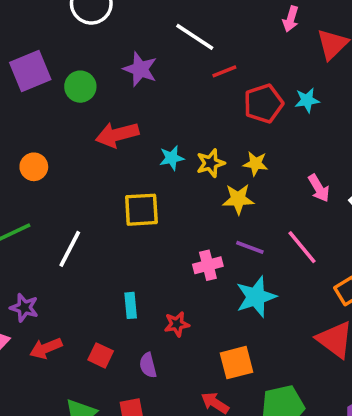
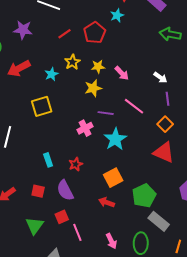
red line: (224, 71) -> (65, 34), moved
cyan star: (307, 100) -> (117, 15), moved
yellow star: (211, 163) -> (72, 62), moved
pink arrow: (319, 188) -> (122, 73), moved
purple semicircle: (148, 365) -> (65, 190), size x1.5

